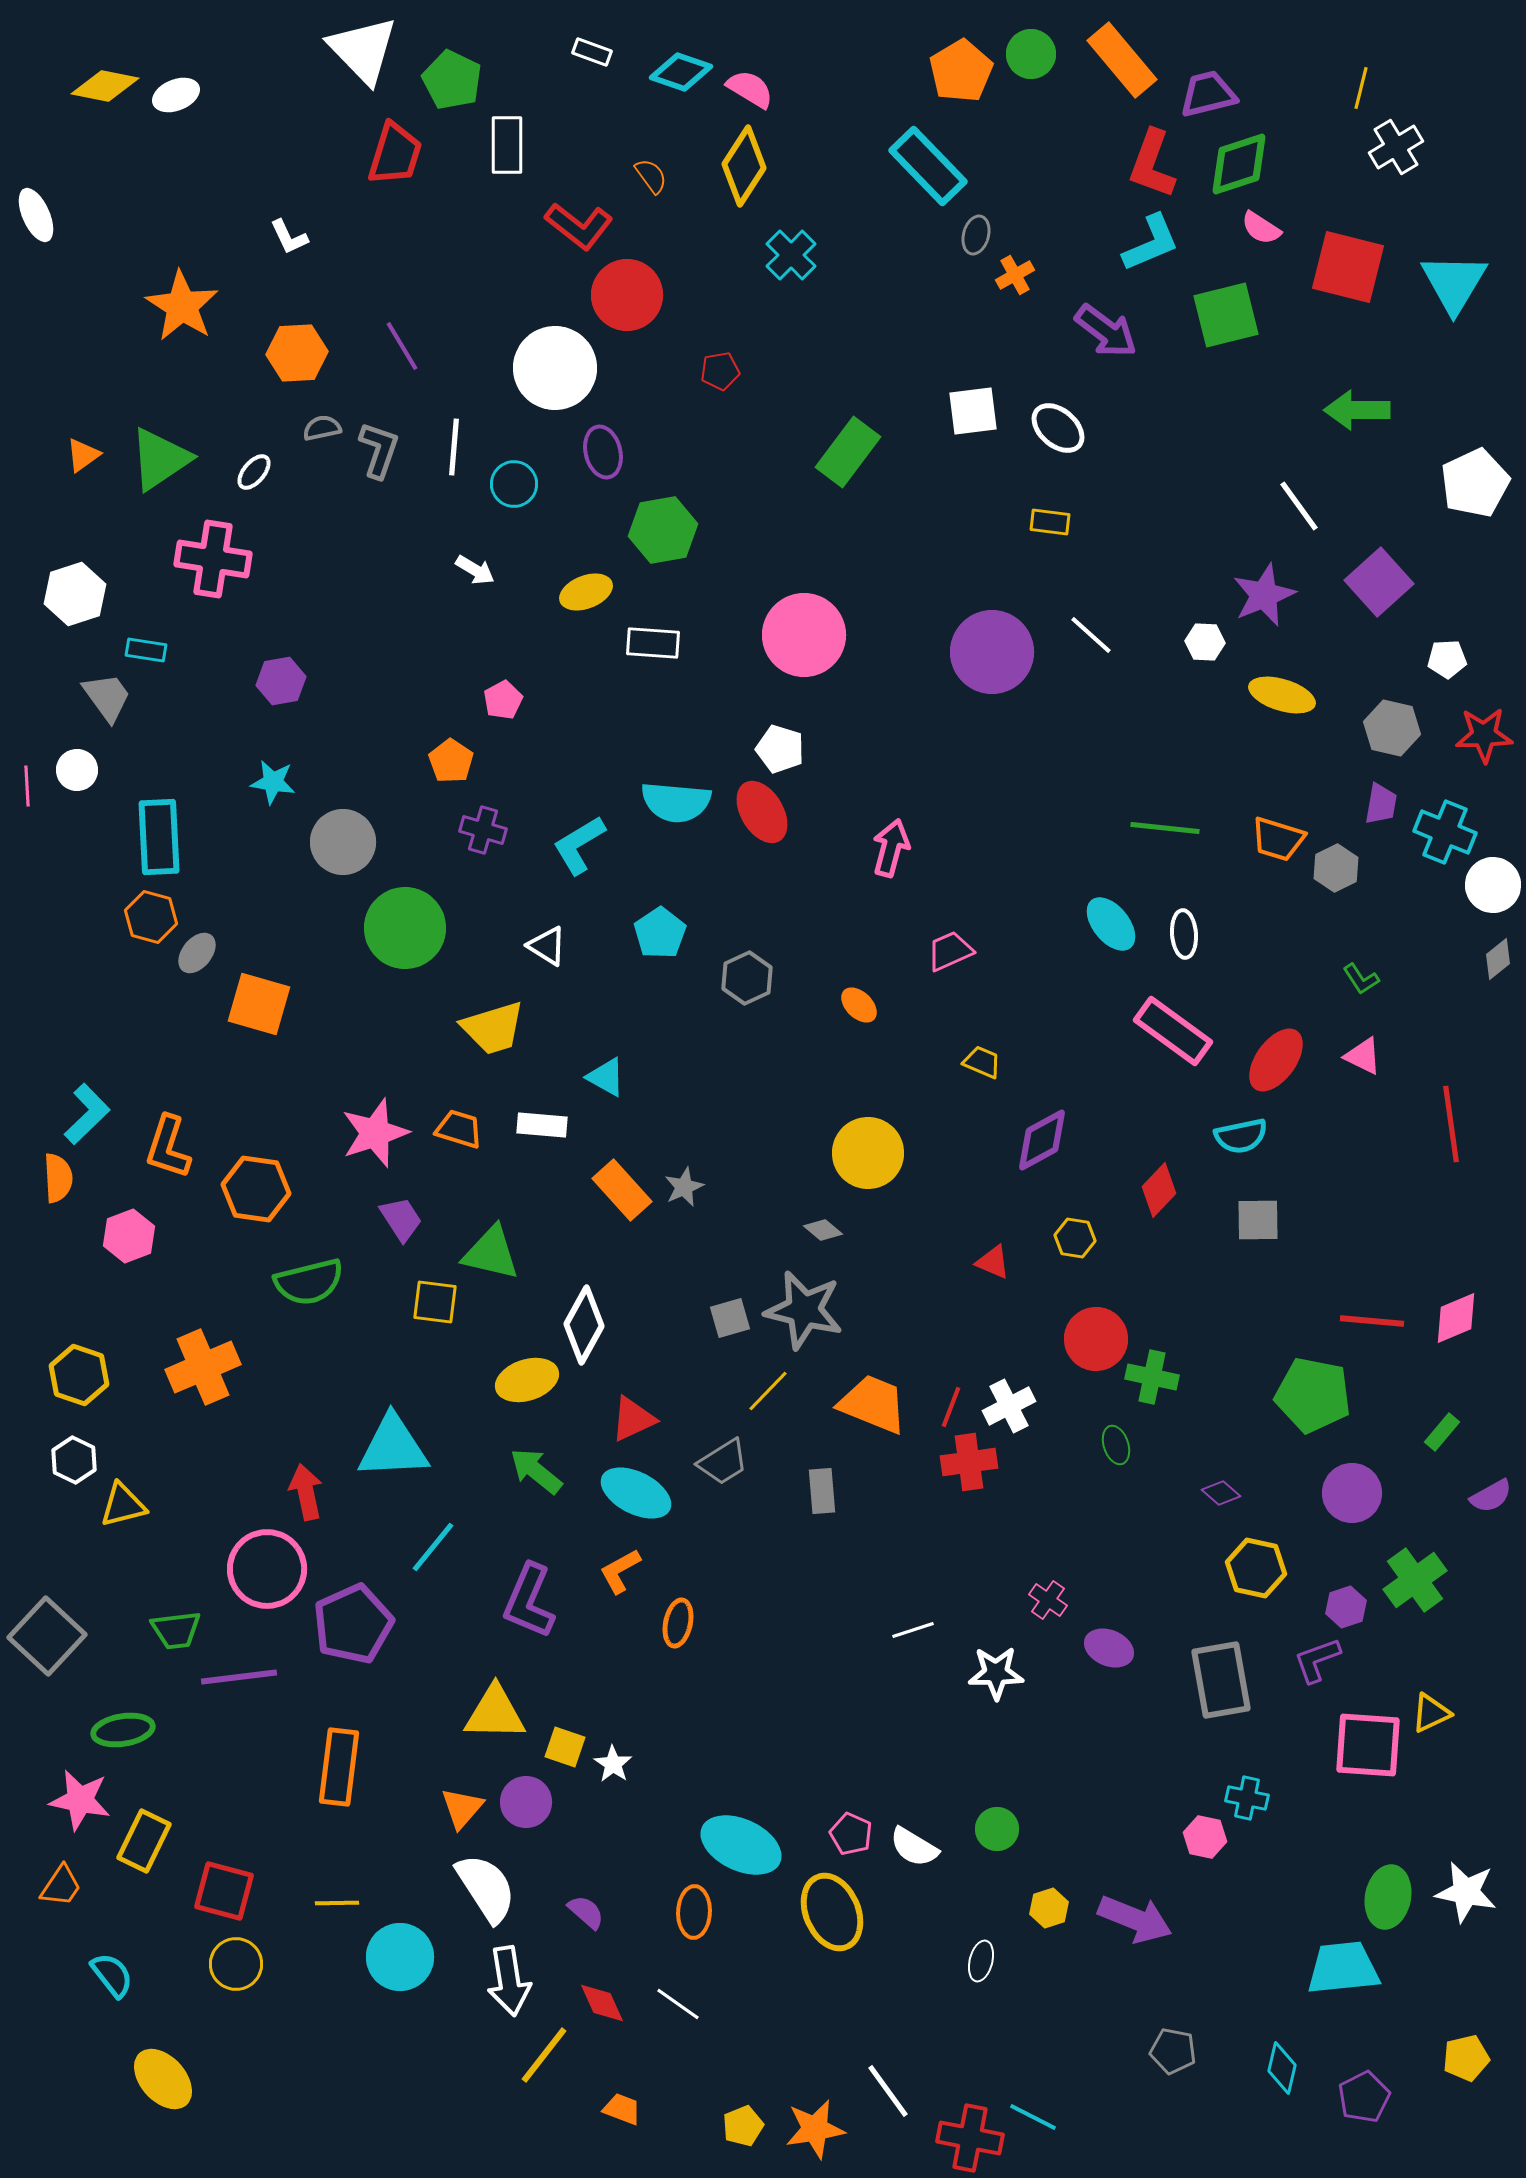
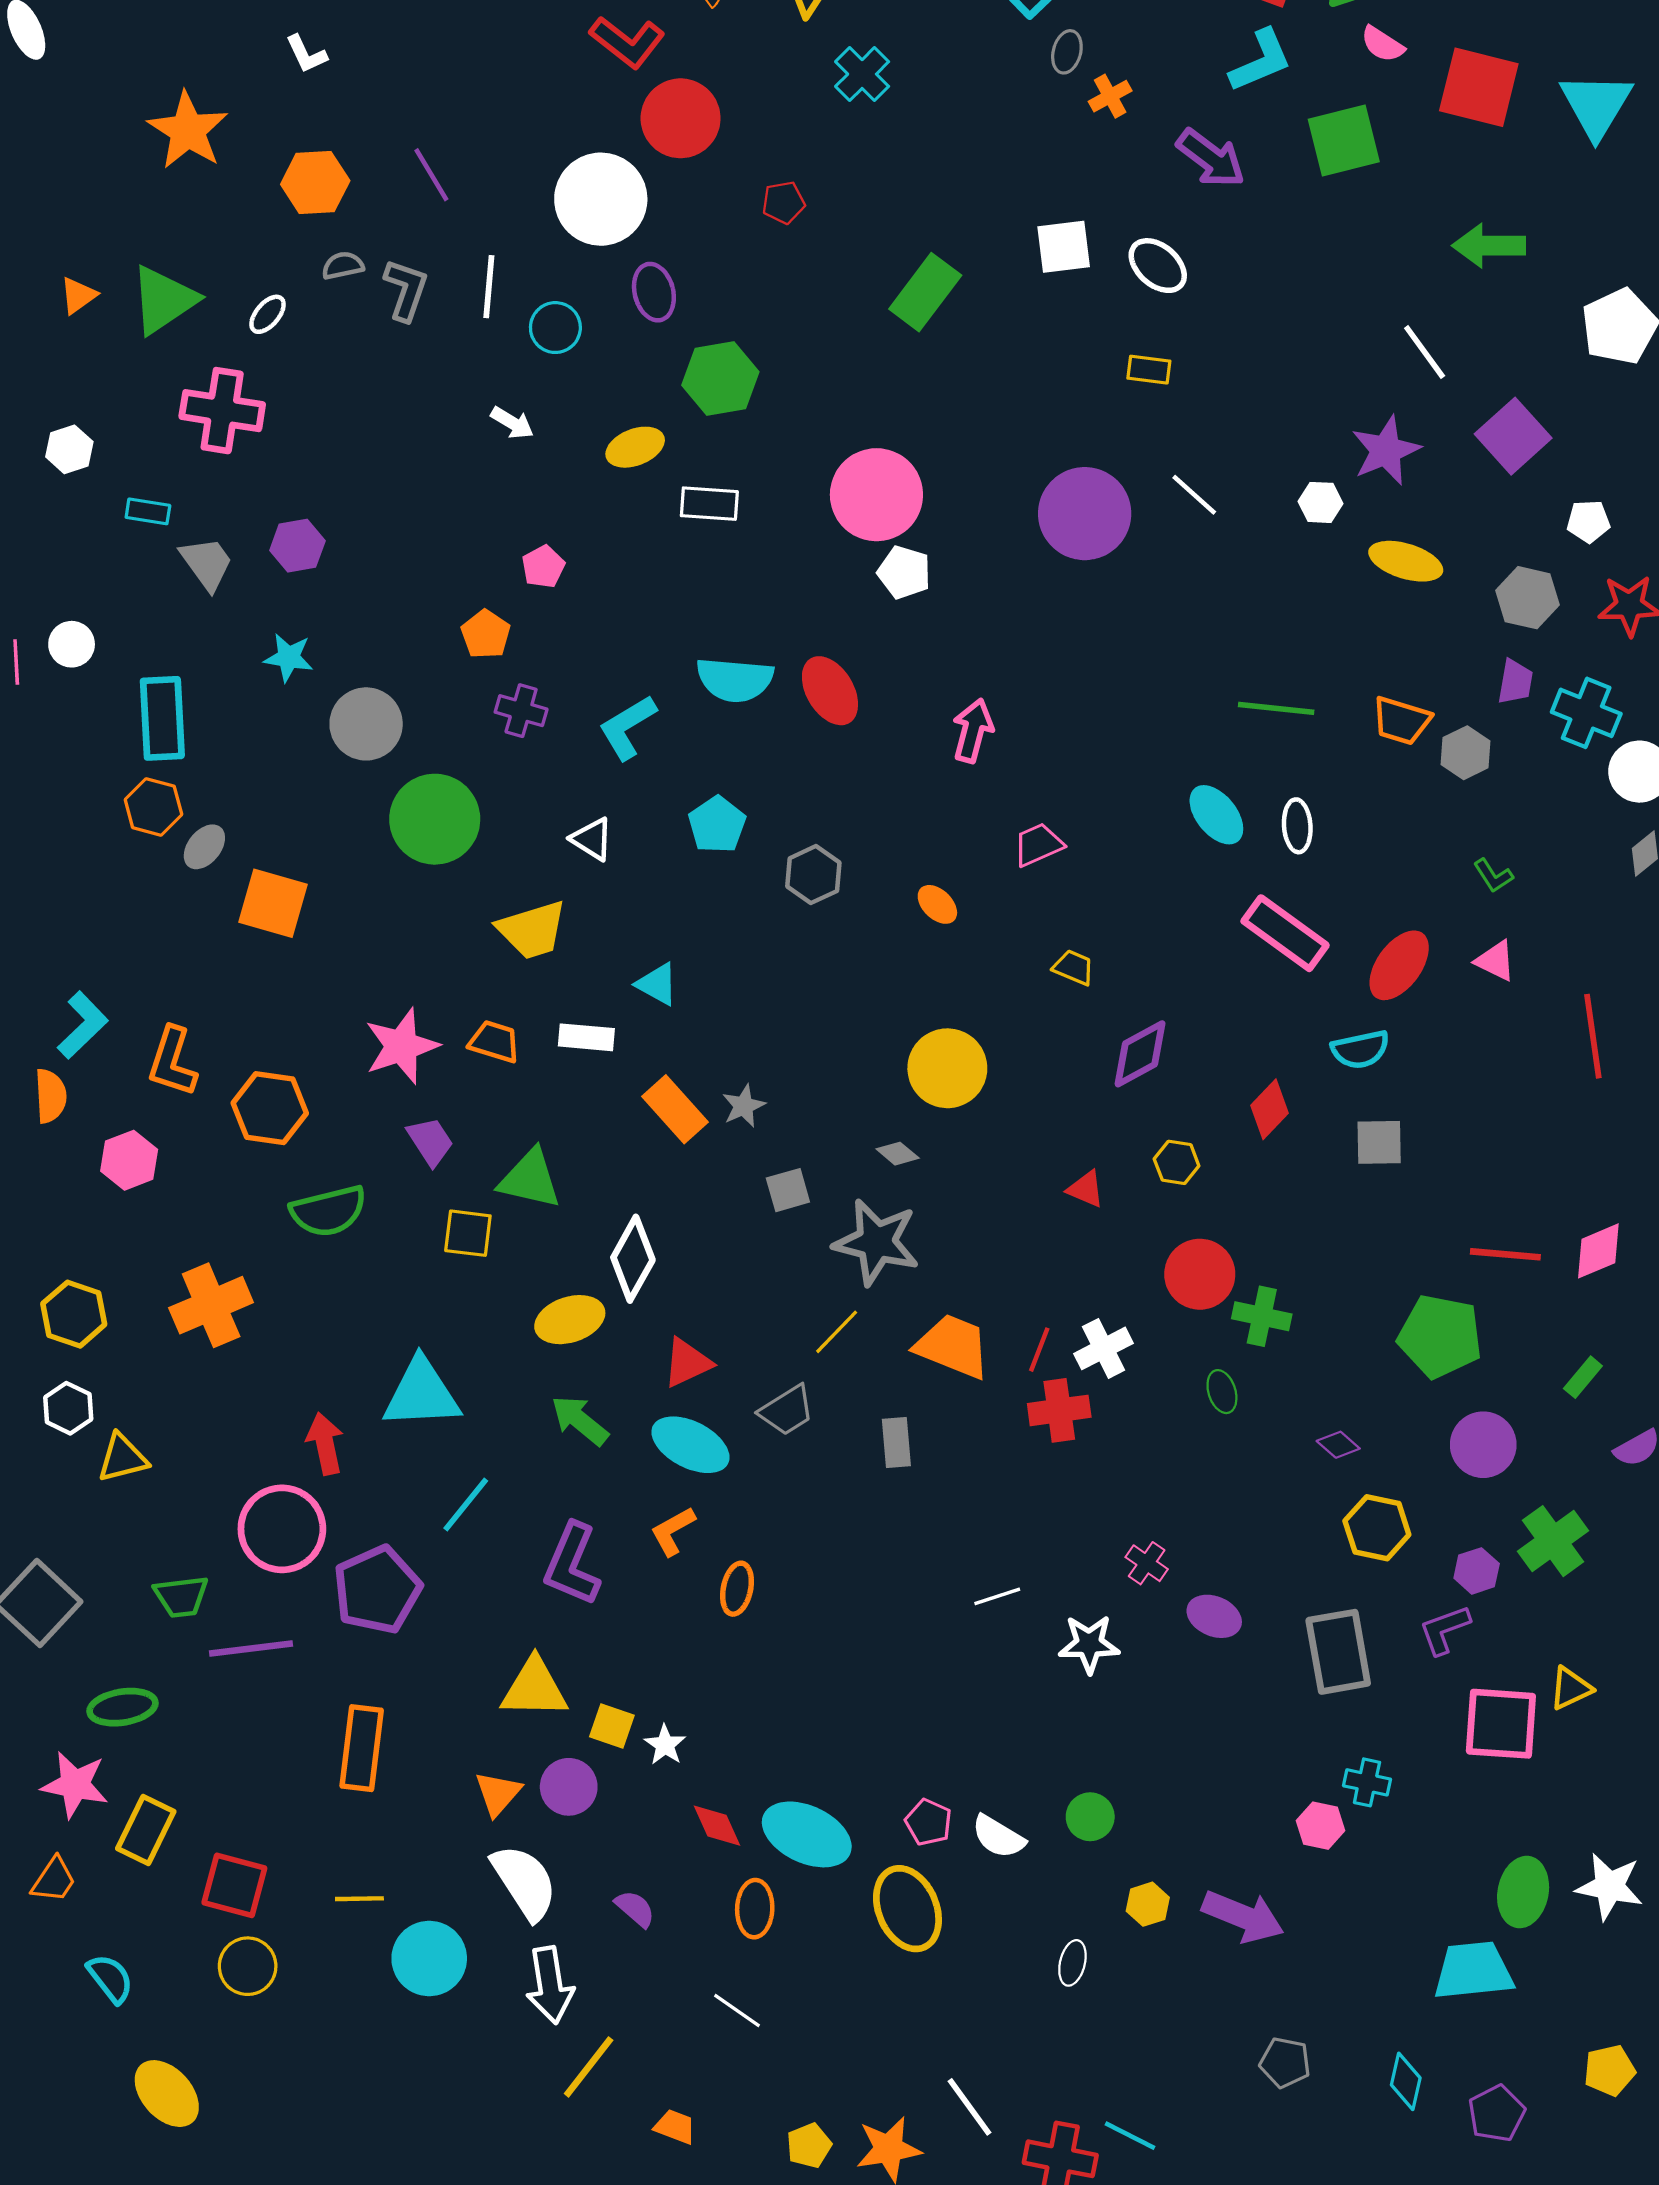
white hexagon: (75, 594) -> (69, 449), size x0.7
gray trapezoid: (107, 697) -> (207, 563), moved
white pentagon: (780, 749) -> (904, 572), moved
gray square: (730, 1318) -> (788, 1190), moved
red diamond: (602, 2003) -> (717, 1826), moved

